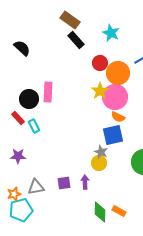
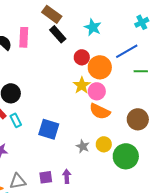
pink rectangle: (48, 92) -> (24, 37), moved
pink circle: (115, 97) -> (97, 91), size x0.7
orange semicircle: (118, 117) -> (100, 111), size x1.5
blue square: (113, 135) -> (49, 129), moved, turned 30
yellow circle: (99, 163) -> (104, 144), moved

